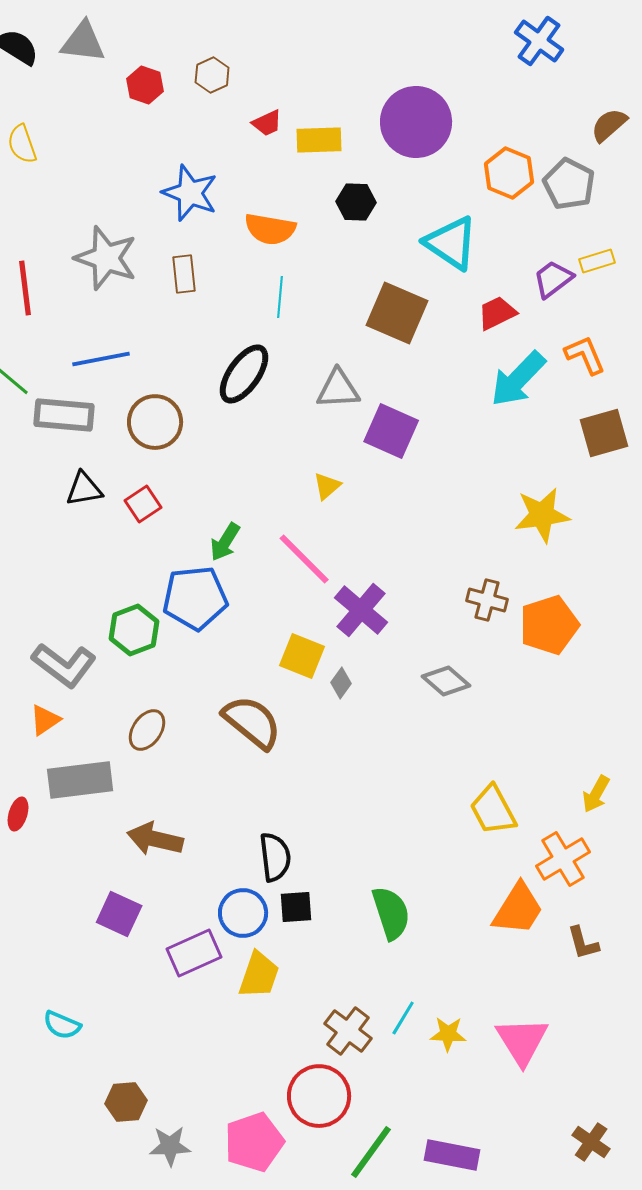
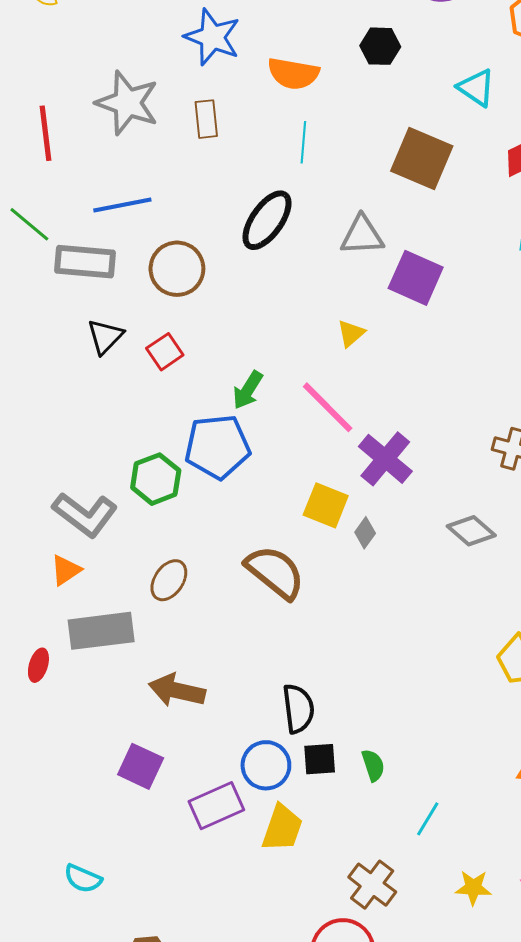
cyan triangle: (451, 243) -> (476, 88), size x0.7
black triangle: (84, 489) -> (105, 336), turned -36
green semicircle: (391, 913) -> (373, 765), moved, size x0.6
cyan line: (403, 1018) -> (428, 819), moved

